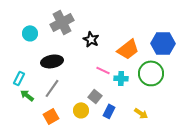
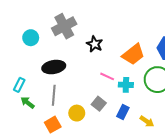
gray line: (52, 88) -> (54, 95), turned -30
yellow circle: (81, 110) -> (77, 113), moved
blue rectangle: (109, 111) -> (123, 112), moved

